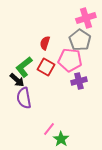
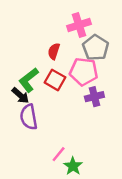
pink cross: (86, 18) -> (79, 25), moved

